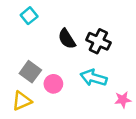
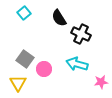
black semicircle: (67, 39) -> (59, 18), moved
yellow triangle: (22, 101) -> (18, 83), turned -36

